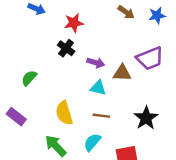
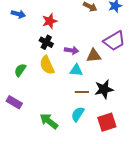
yellow semicircle: (64, 113) -> (47, 65), moved
black star: (146, 118) -> (104, 89), moved, turned 30

